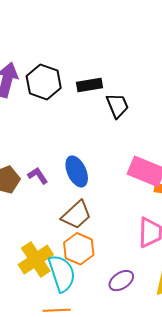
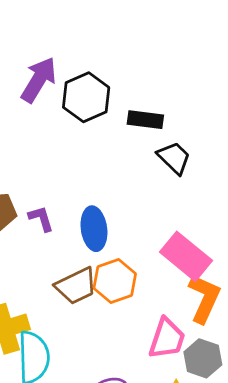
black trapezoid: (117, 106) -> (174, 158), turned -40
orange hexagon: (79, 249) -> (115, 281), moved

